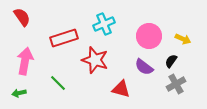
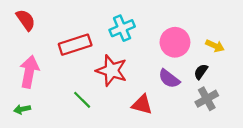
green line: (58, 83) -> (82, 100), moved

